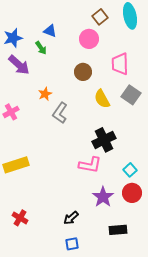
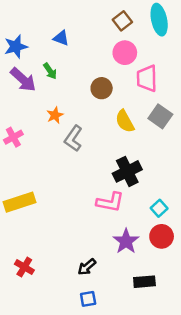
pink circle: (89, 39) -> (125, 53), moved
green arrow: (41, 48) -> (50, 71), moved

